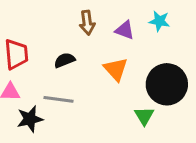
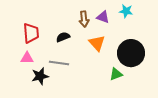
brown arrow: (87, 23) -> (84, 19), moved
green triangle: (144, 116) -> (116, 74), turned 40

